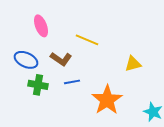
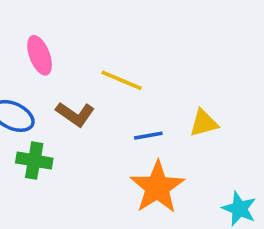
blue line: (72, 82) -> (148, 136), moved

